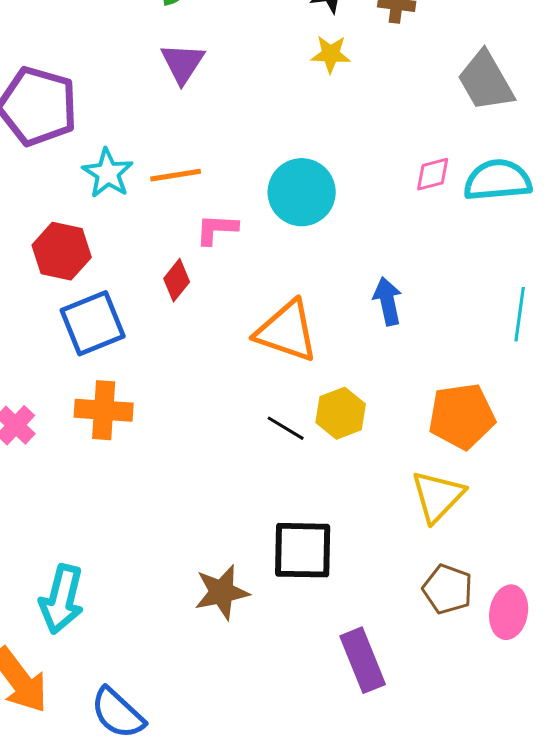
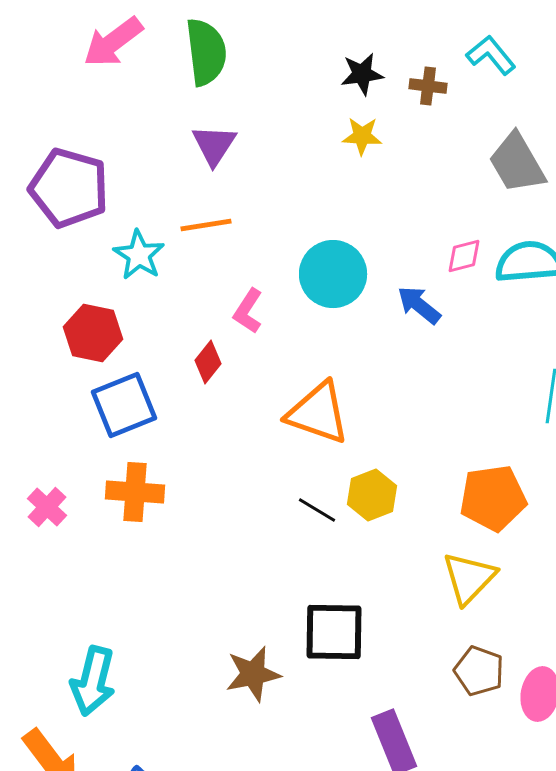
orange line: (176, 175) -> (206, 225), moved
pink L-shape: (217, 229) -> (248, 311), turned -60
blue arrow: (388, 301) -> (419, 305), moved, turned -39

